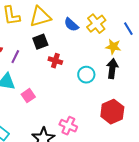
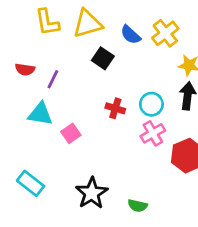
black square: (40, 42) -> (103, 58), moved, turned -35
red cross: (55, 61) -> (115, 108), moved
pink cross: (68, 126) -> (153, 133), moved, turned 36

